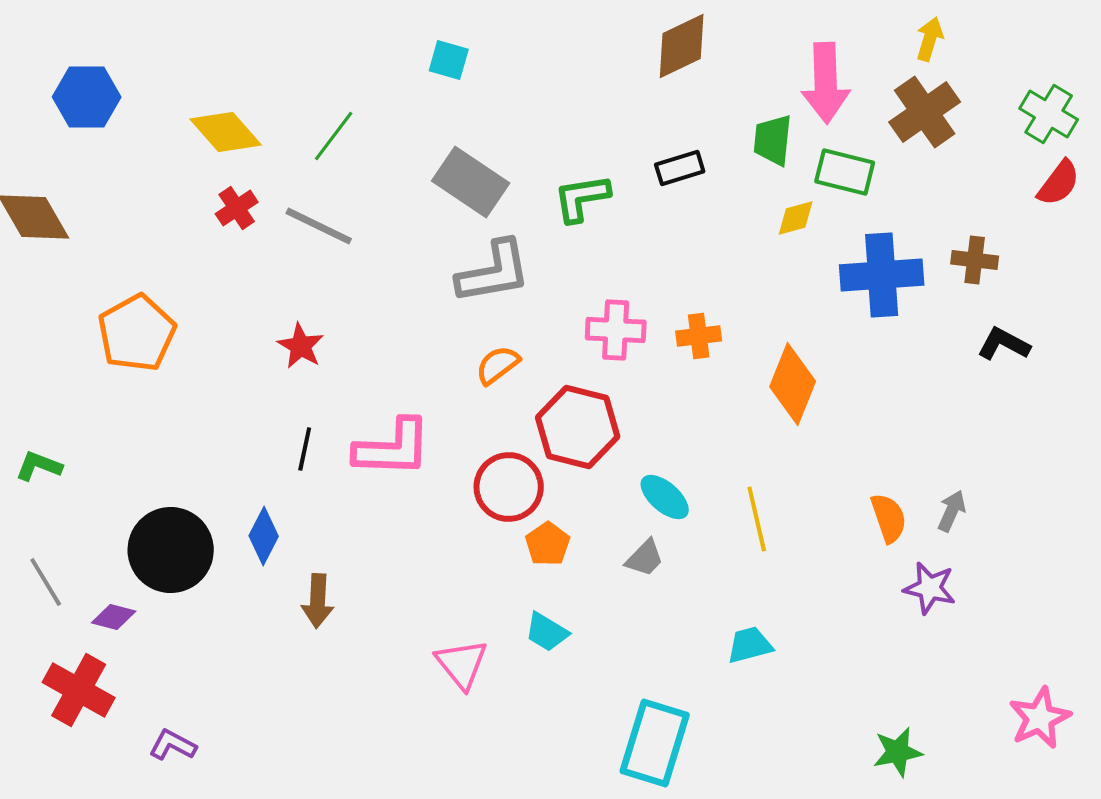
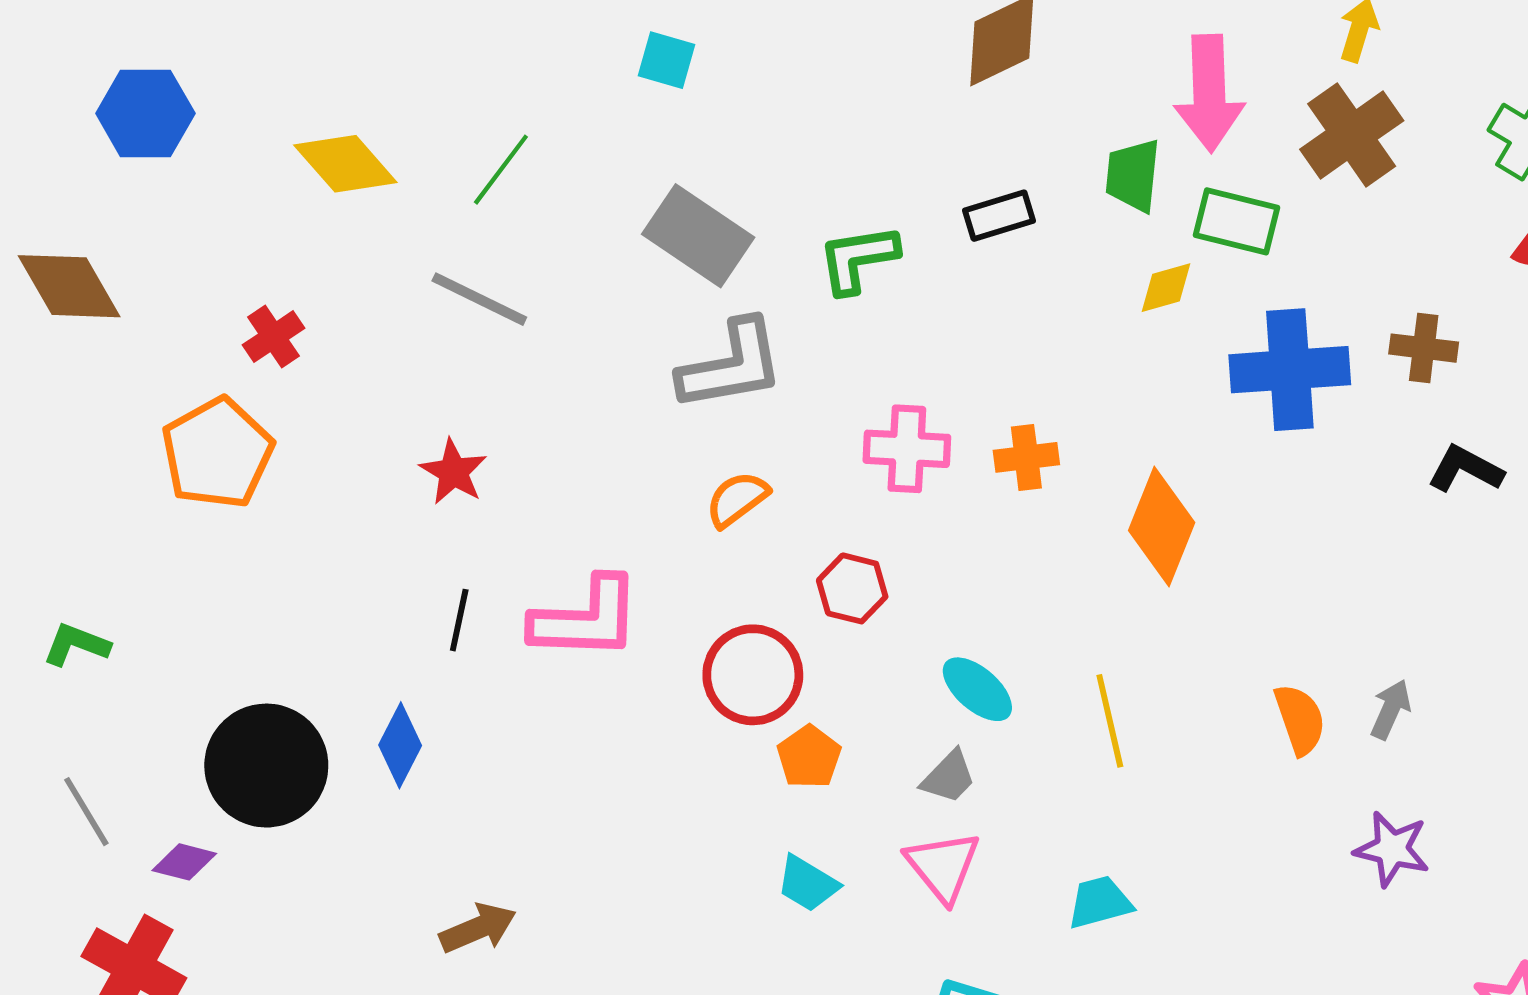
red cross: (237, 208) -> (274, 337), moved
red hexagon: (578, 427) -> (852, 588), size x0.6
purple star: (930, 588) -> (1392, 849), moved
brown arrow: (318, 601) -> (478, 928), moved, turned -116
pink triangle: (462, 664) -> (943, 866), moved

